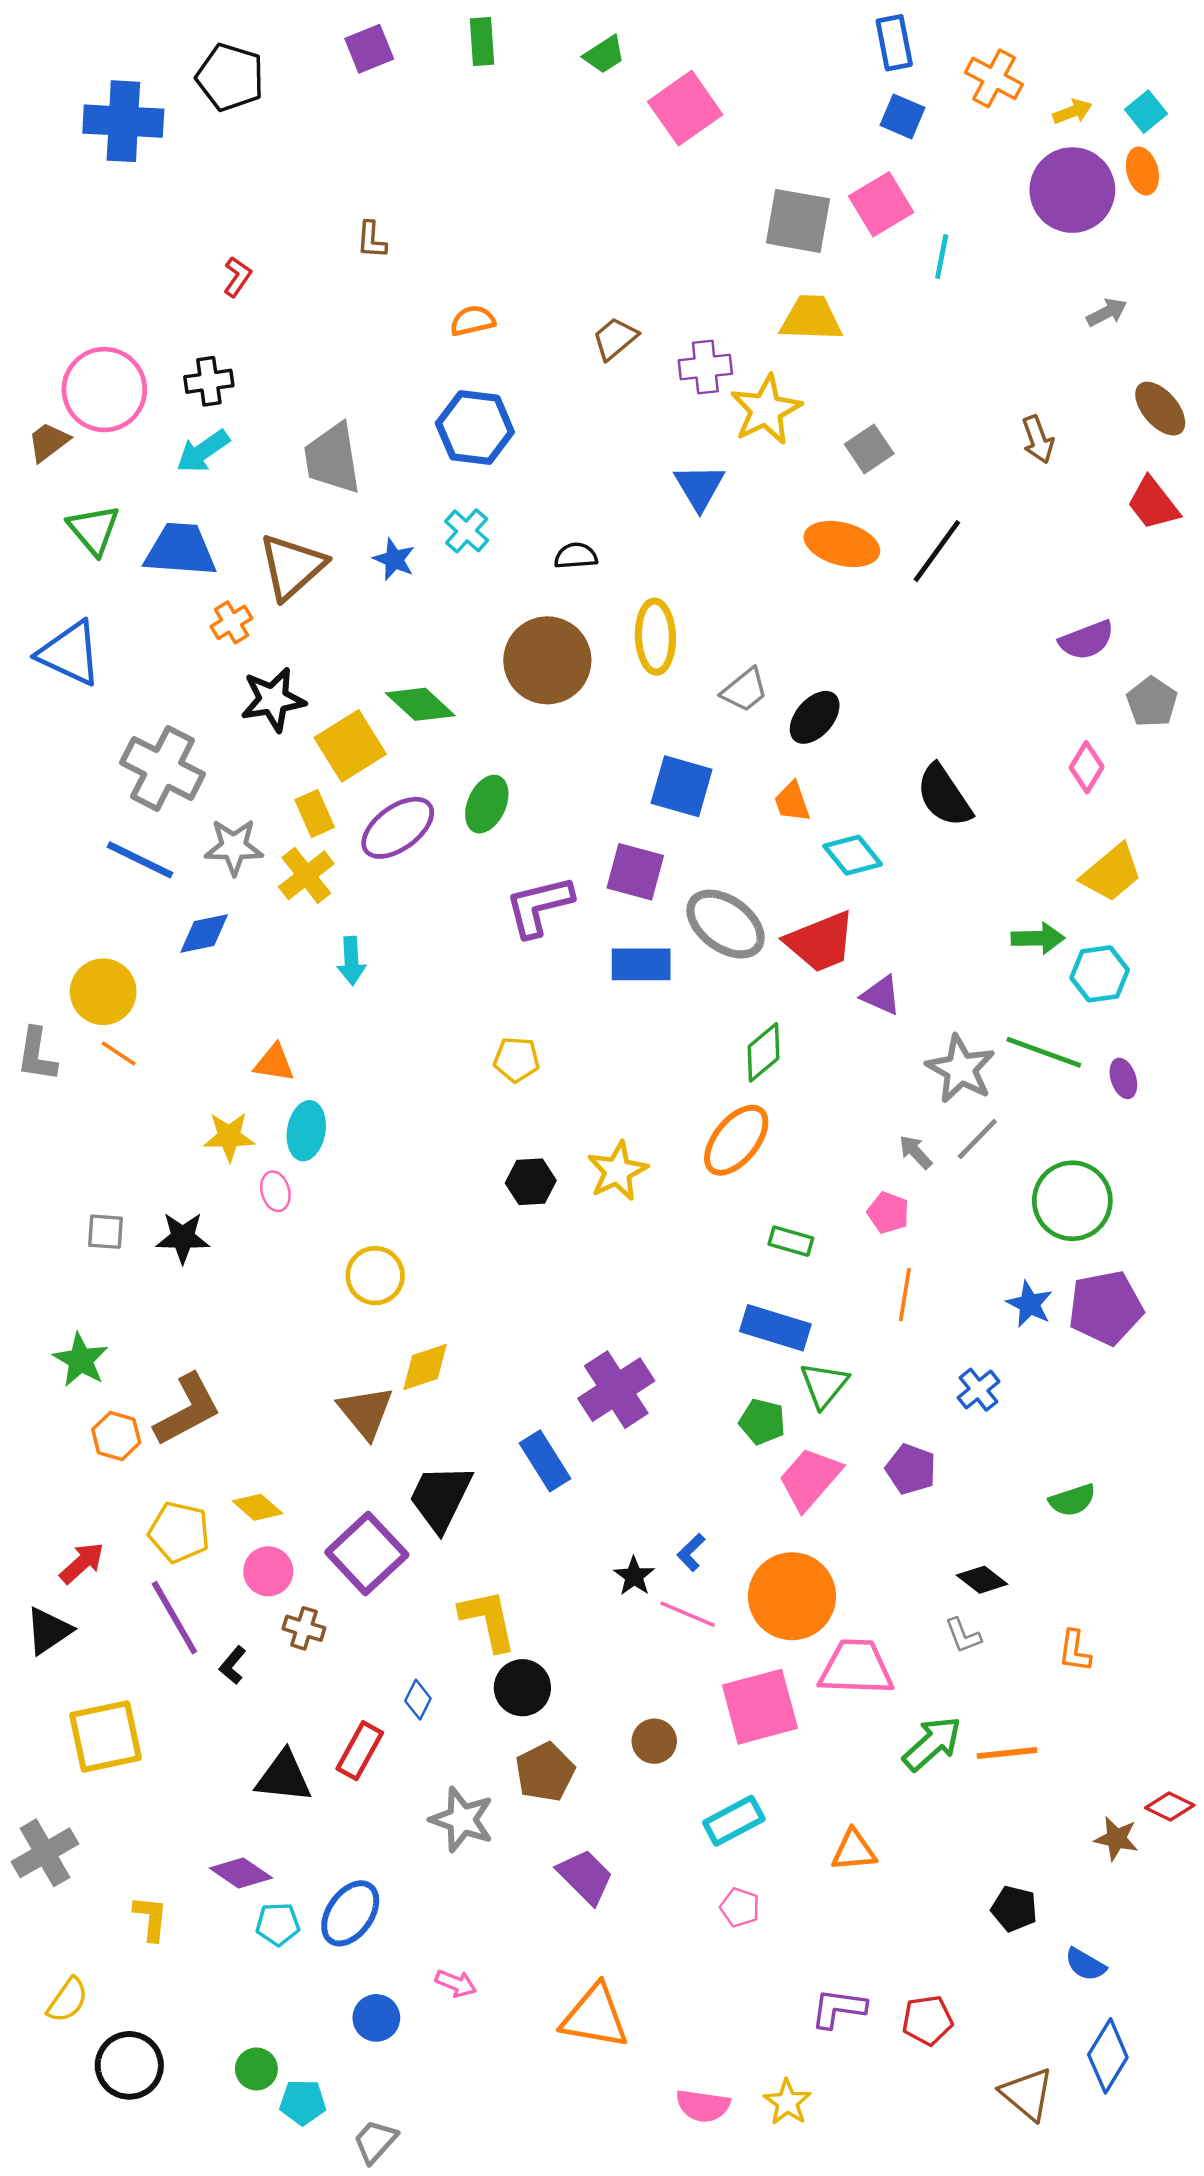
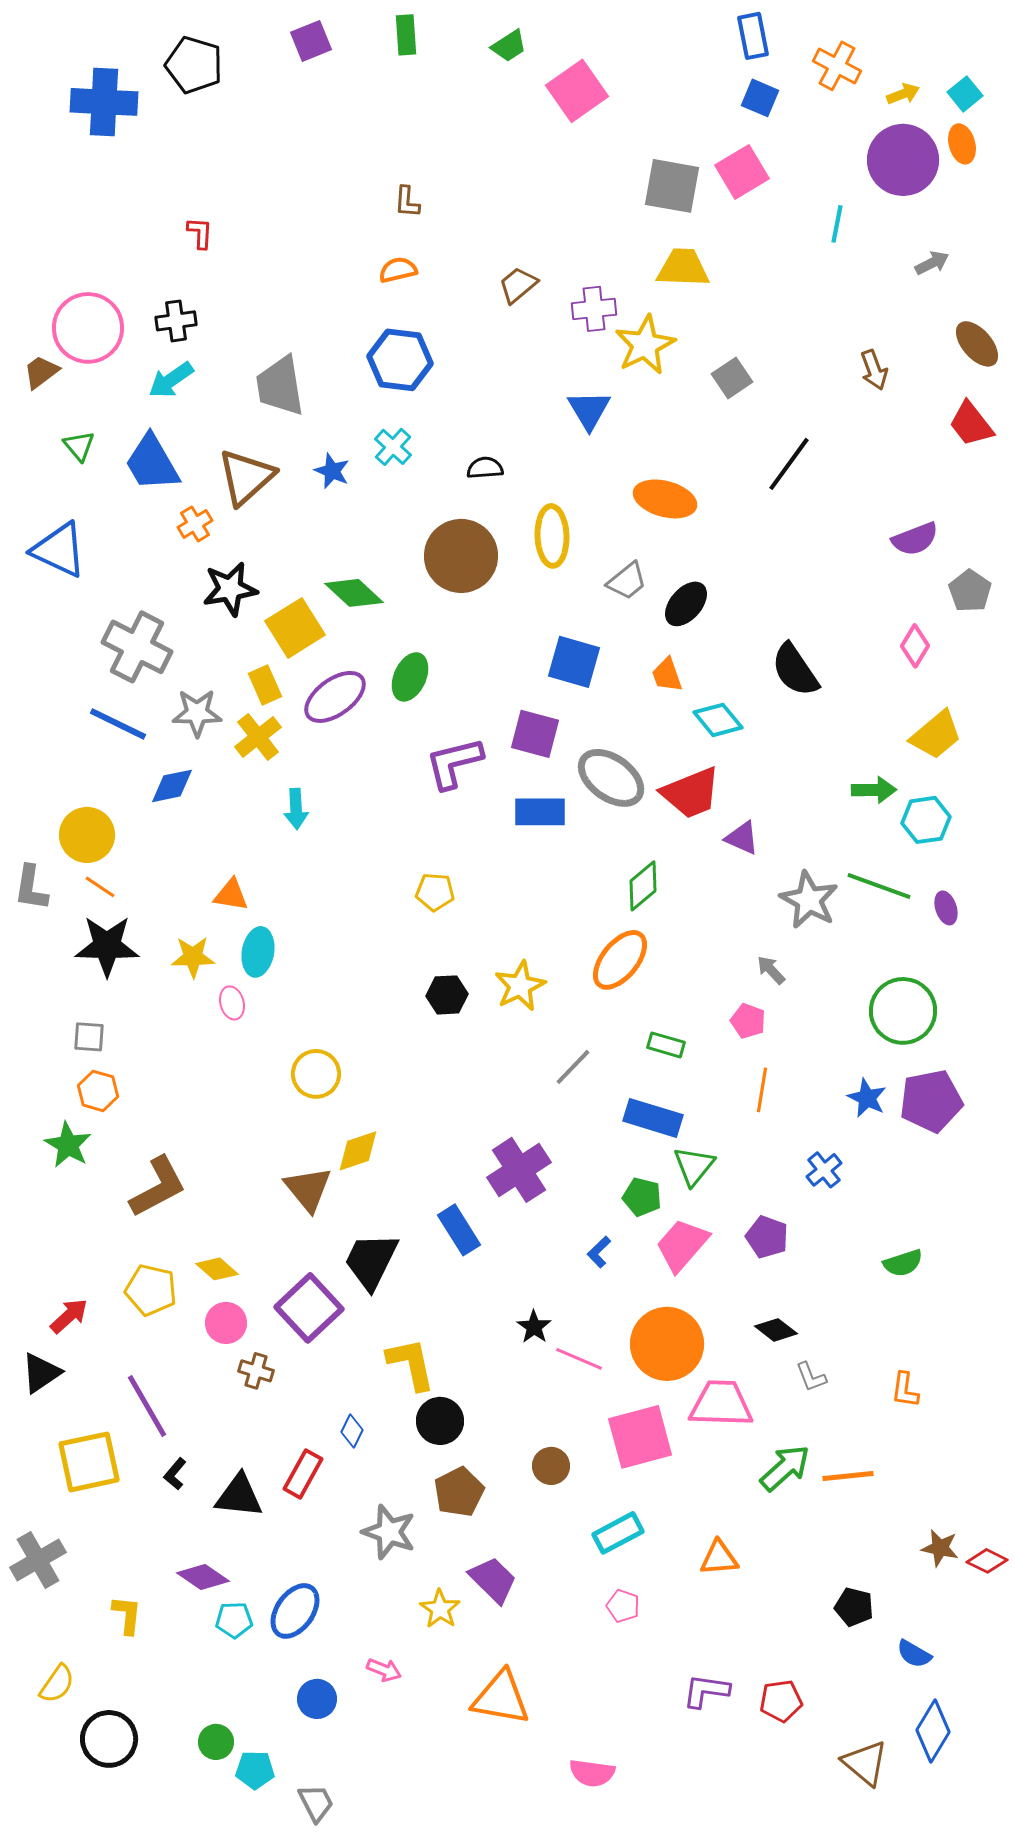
brown L-shape: (372, 240) -> (407, 202), moved
cyan line: (942, 257) -> (837, 224), moved
red L-shape: (237, 277) -> (200, 233), turned -32
green triangle: (94, 530) -> (79, 446), size x0.7
orange ellipse: (842, 544) -> (665, 499), moved
blue trapezoid: (180, 550) -> (152, 463), turned -124
gray line: (977, 1139) -> (573, 1067), moved
black star: (183, 1238) -> (107, 946), moved, size x1.4
orange hexagon: (116, 1436) -> (98, 1091), moved
blue L-shape: (691, 1552) -> (599, 1252), moved
black diamond: (982, 1580) -> (776, 1330), moved
purple line: (174, 1618) -> (147, 1406), moved
black L-shape: (233, 1665) -> (175, 1474), moved
red diamond: (1170, 1806) -> (987, 1561), moved
yellow star: (787, 2102) -> (440, 1609), moved
gray trapezoid: (375, 2141) -> (316, 1803), turned 111

